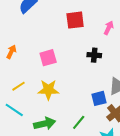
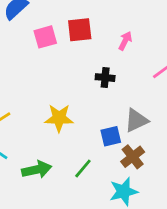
pink square: (48, 58) -> (45, 37), moved
yellow star: (48, 90) -> (59, 118), moved

